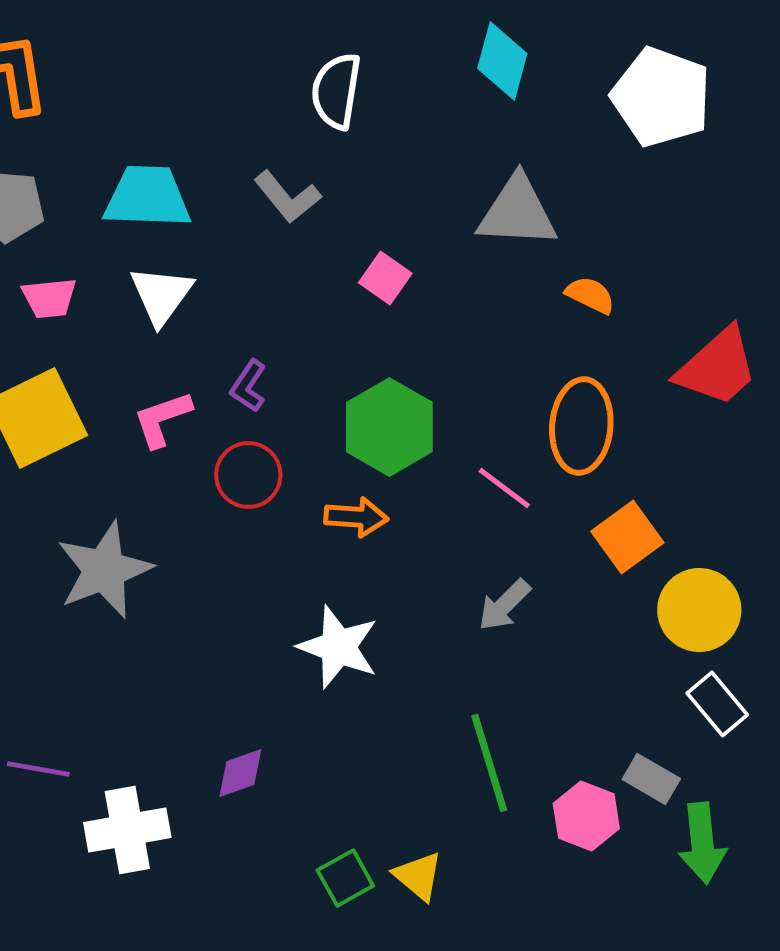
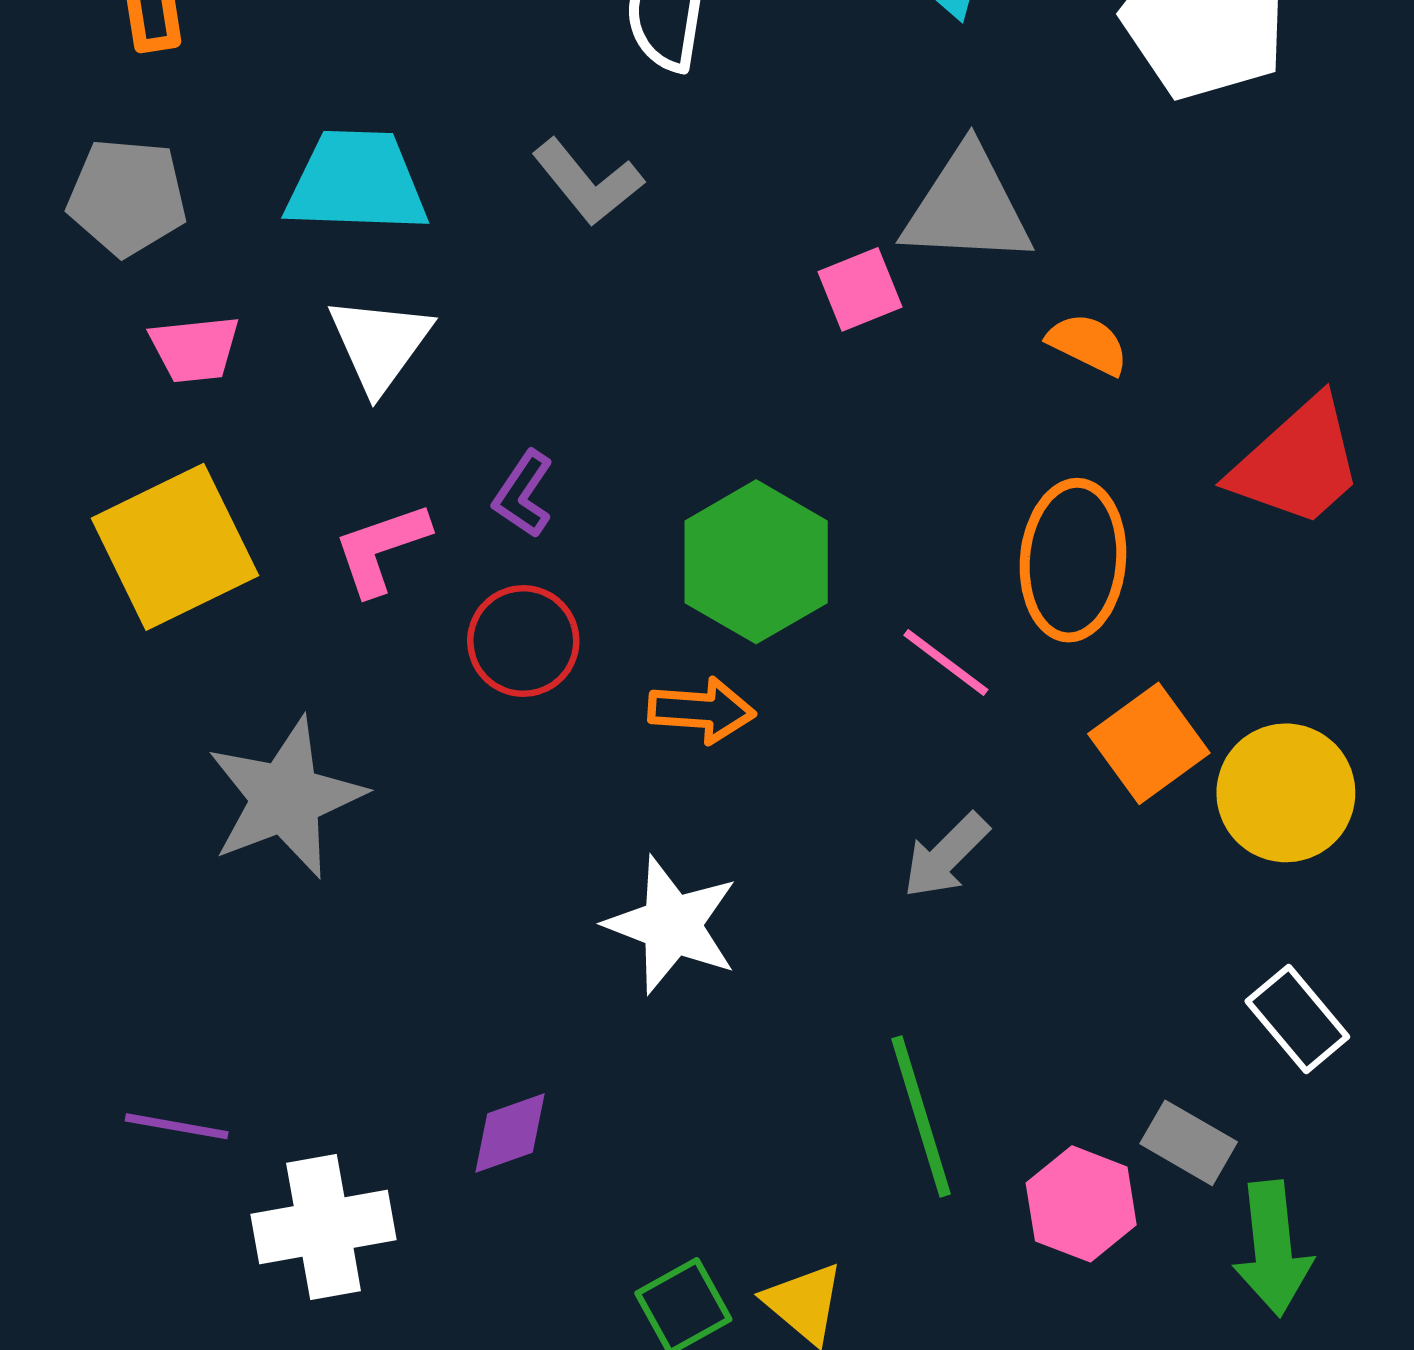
pink square: (385, 278) -> (860, 289), moved, turned 33
yellow circle: (699, 610) -> (1286, 793), moved

